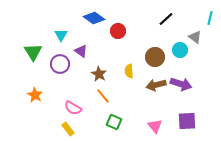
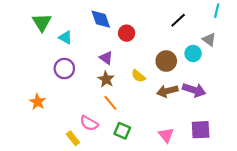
blue diamond: (94, 18) -> (101, 19), turned 35
cyan line: (210, 18) -> (217, 11), moved
cyan triangle: (61, 35) -> (65, 37), turned -32
purple triangle: (81, 51) -> (106, 58), moved
green triangle: (33, 52) -> (42, 22), moved
yellow semicircle: (129, 71) -> (138, 76), turned -48
pink semicircle: (73, 108) -> (89, 123), moved

